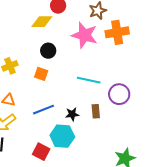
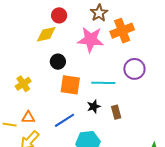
orange square: (41, 74) -> (70, 85), moved, size x1.5
purple circle: (119, 94) -> (134, 69), moved
black star: (72, 114) -> (94, 106), moved

